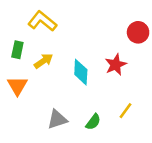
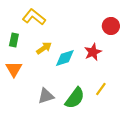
yellow arrow: (44, 61) -> (44, 48), moved
cyan diamond: (81, 72) -> (65, 58), turned 70
green semicircle: (93, 122) -> (75, 98), size x1.6

